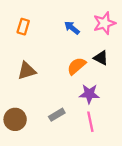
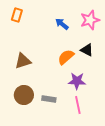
orange rectangle: (23, 27) -> (17, 15), moved
gray rectangle: (57, 115) -> (49, 99), turned 40
brown circle: (15, 119) -> (24, 95), moved

